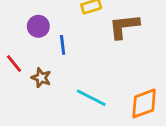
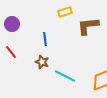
purple circle: (38, 26) -> (12, 24), moved
brown star: (41, 78) -> (42, 62), moved

